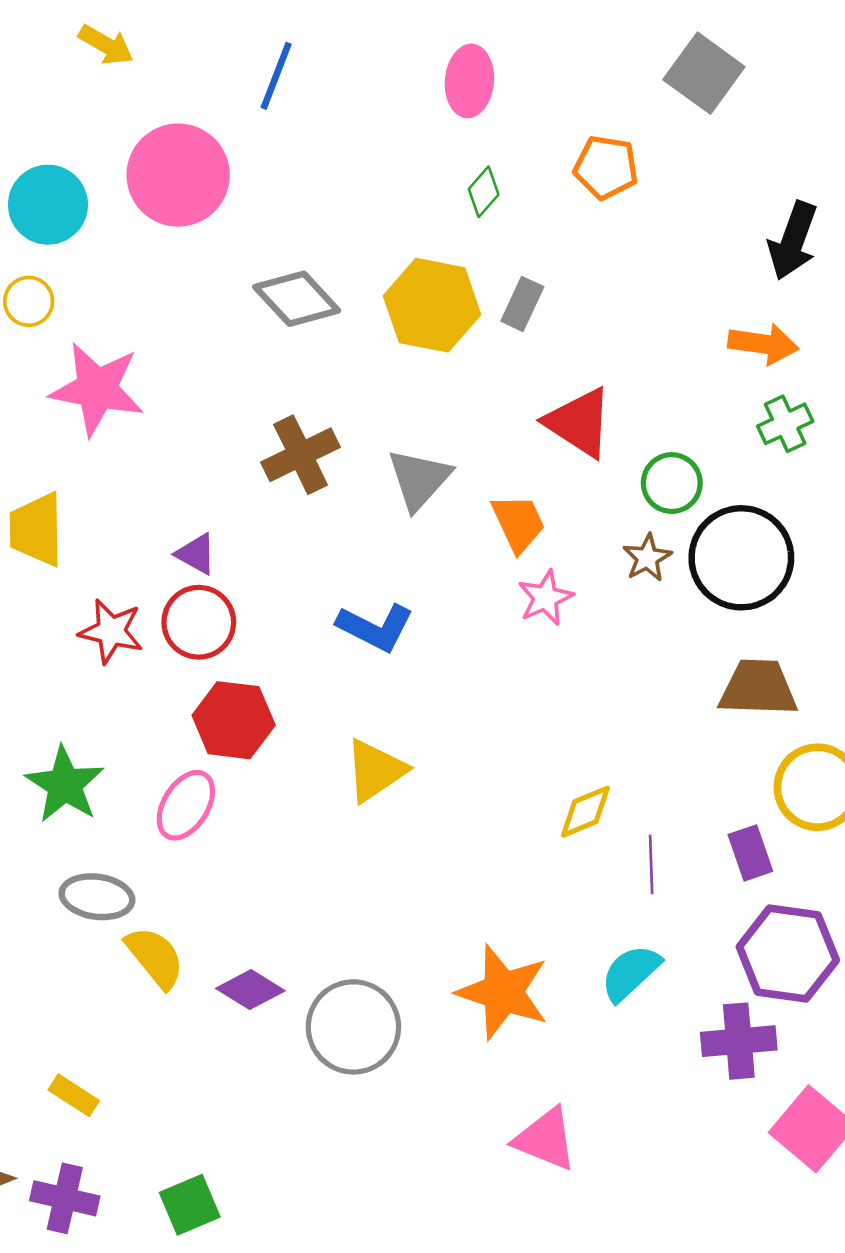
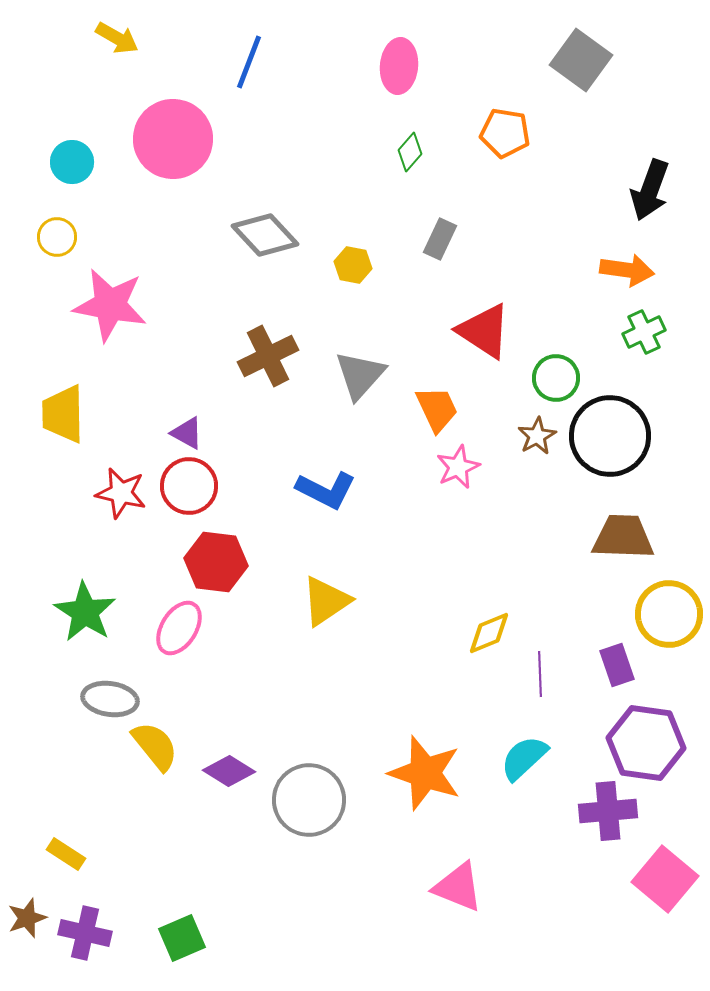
cyan circle: (48, 205) -> (72, 162), size x0.7
yellow hexagon: (432, 305) -> (353, 265), moved, size x0.5
yellow rectangle: (74, 1095) -> (66, 854), moved

